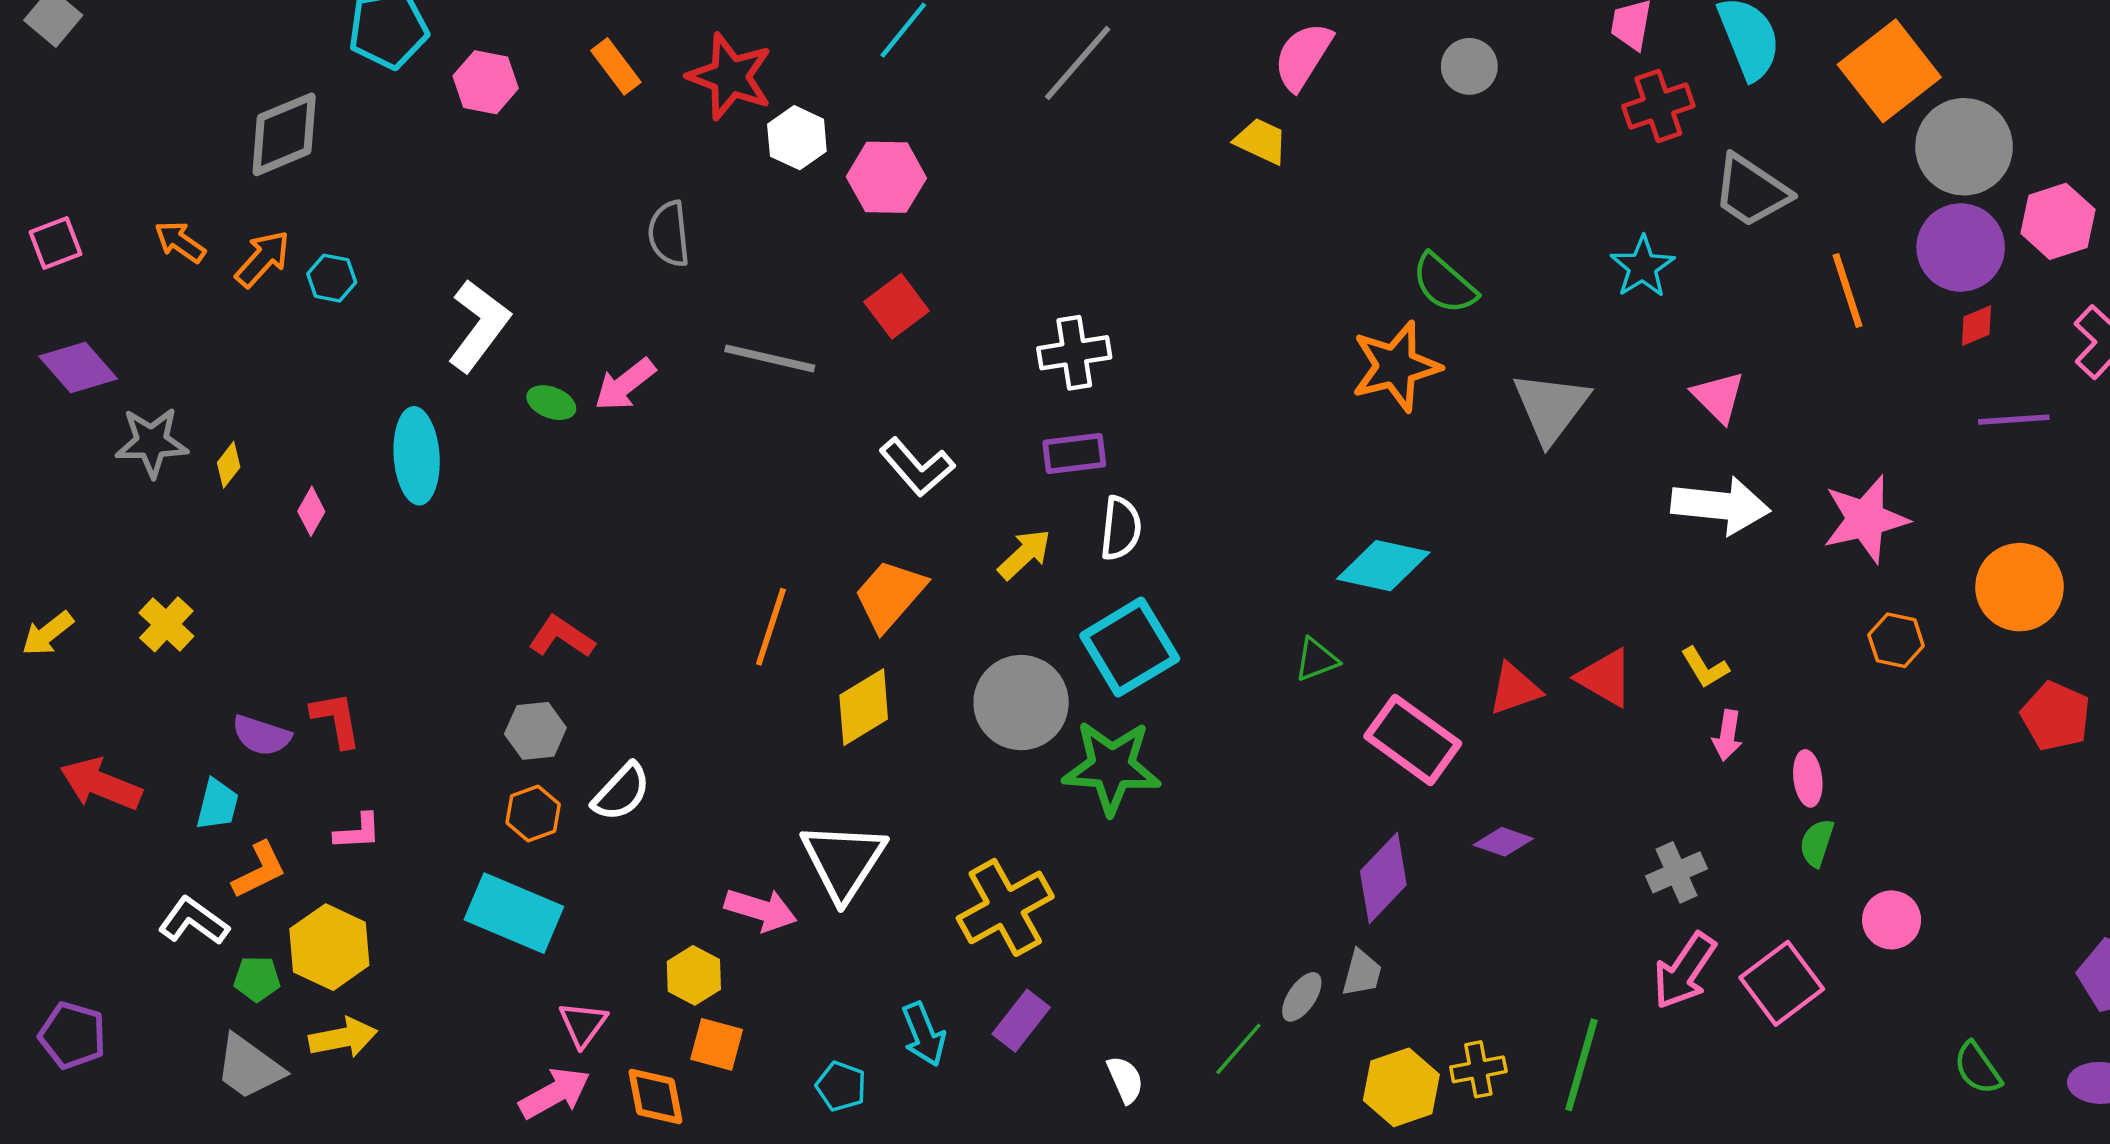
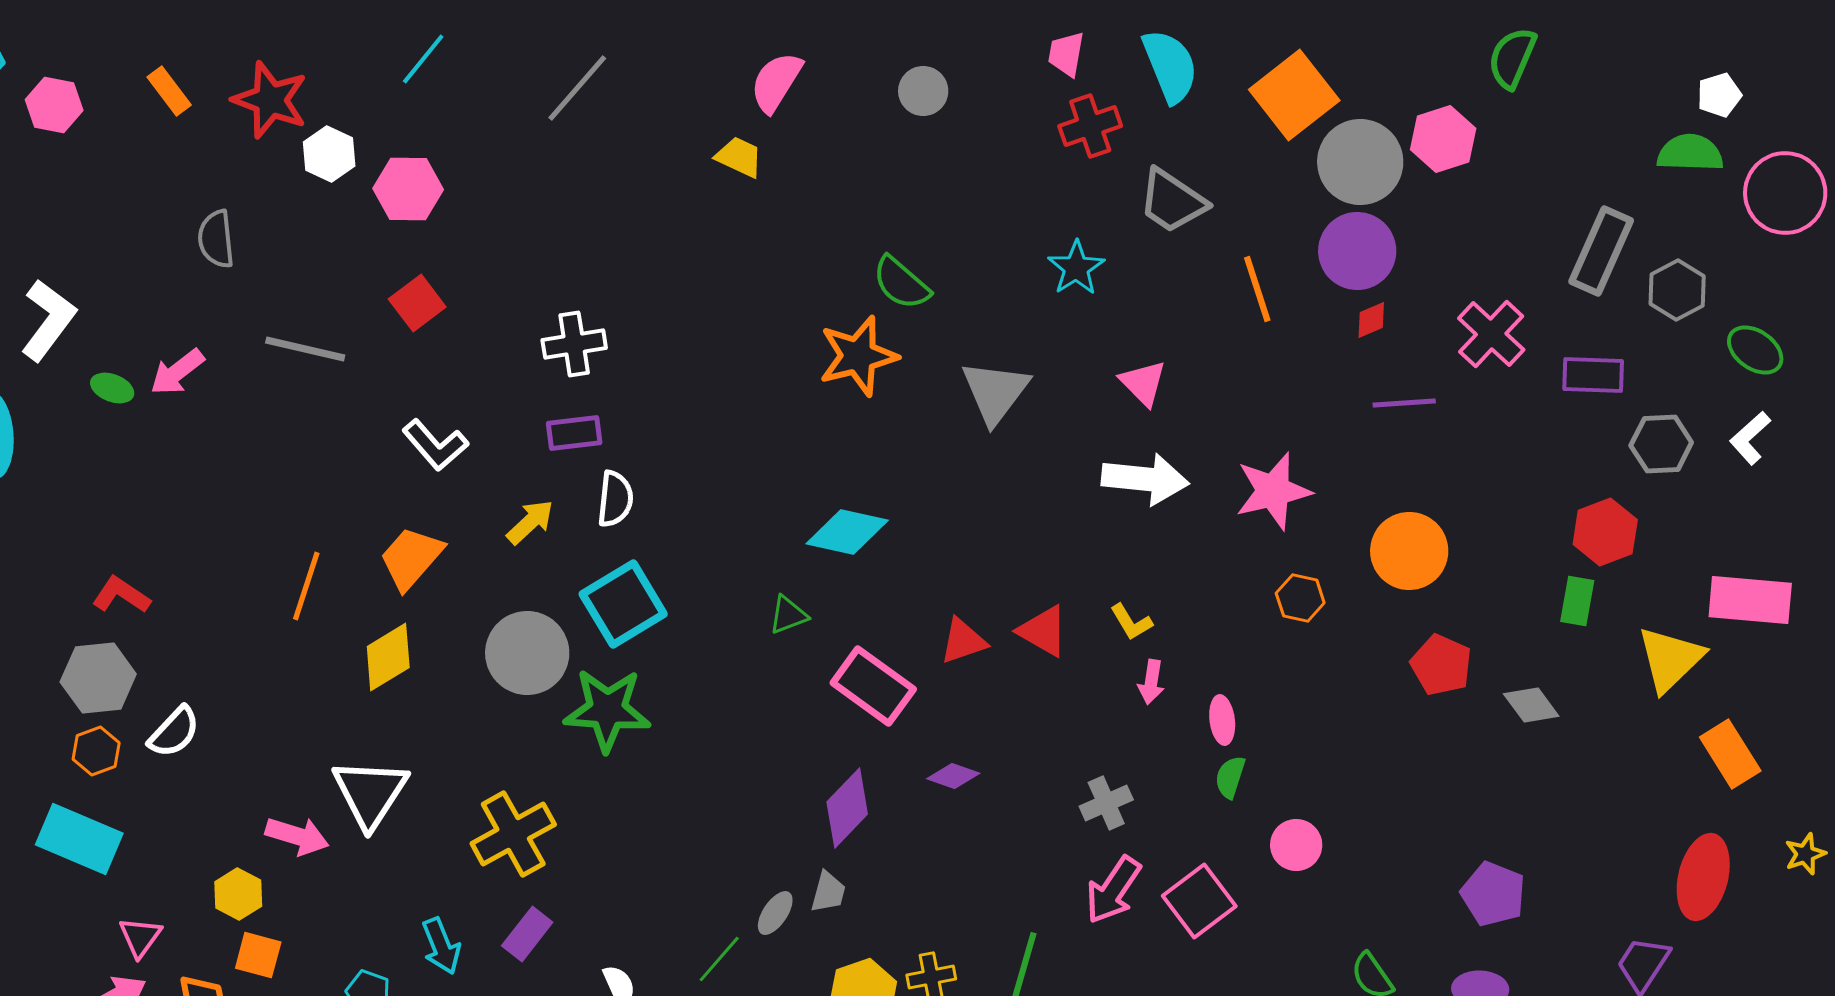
pink hexagon: (2058, 221) -> (1443, 139), moved
gray hexagon: (535, 731) -> (98, 678), size x1.4

